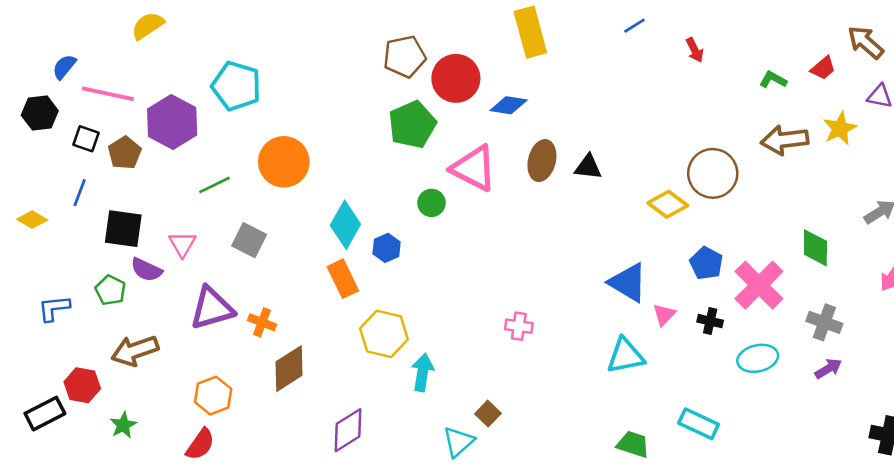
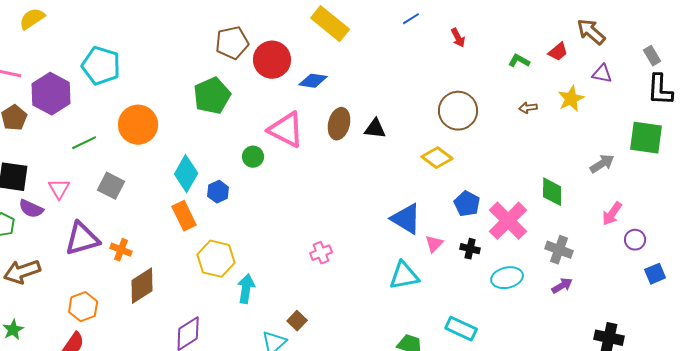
yellow rectangle: (530, 32) -> (330, 24), turned -36
green pentagon: (412, 125) -> (212, 96), moved
brown arrow: (785, 140) -> (528, 108), size x0.5
brown circle: (713, 173) -> (458, 111), moved
pink cross: (519, 326) -> (321, 253), turned -30

